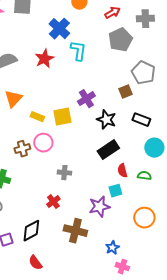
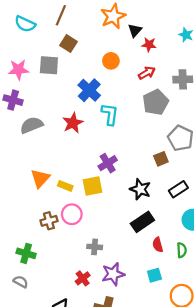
orange triangle: (13, 99) -> (40, 178), moved
purple cross: (86, 99) -> (108, 163), moved
black rectangle: (141, 120) -> (178, 189), turned -54
green semicircle: (144, 176) -> (182, 250), turned 80
cyan square: (115, 191) -> (154, 275), moved
purple star: (99, 207) -> (113, 274), moved

